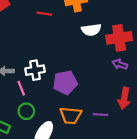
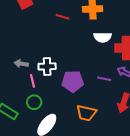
orange trapezoid: (71, 115) -> (86, 113), moved
purple line: (100, 115) -> (104, 79), moved

